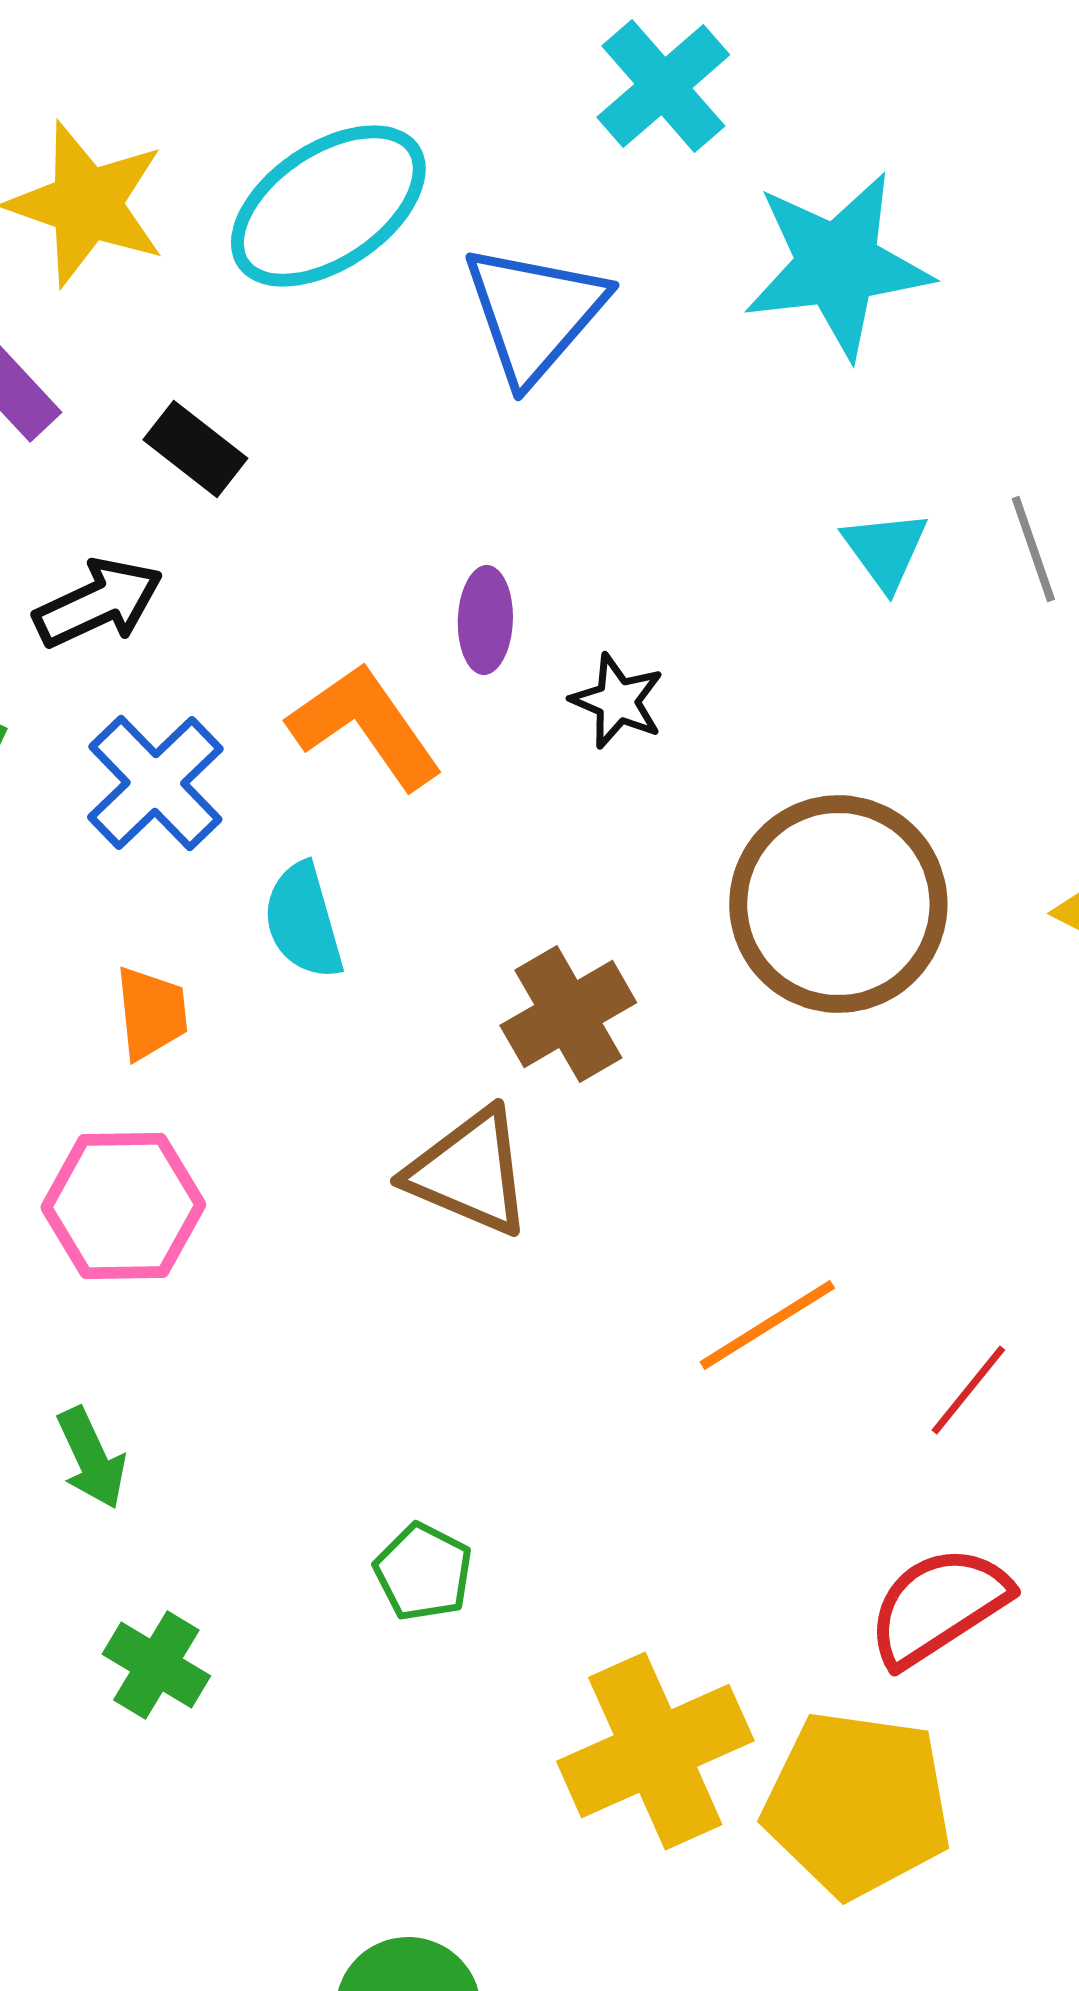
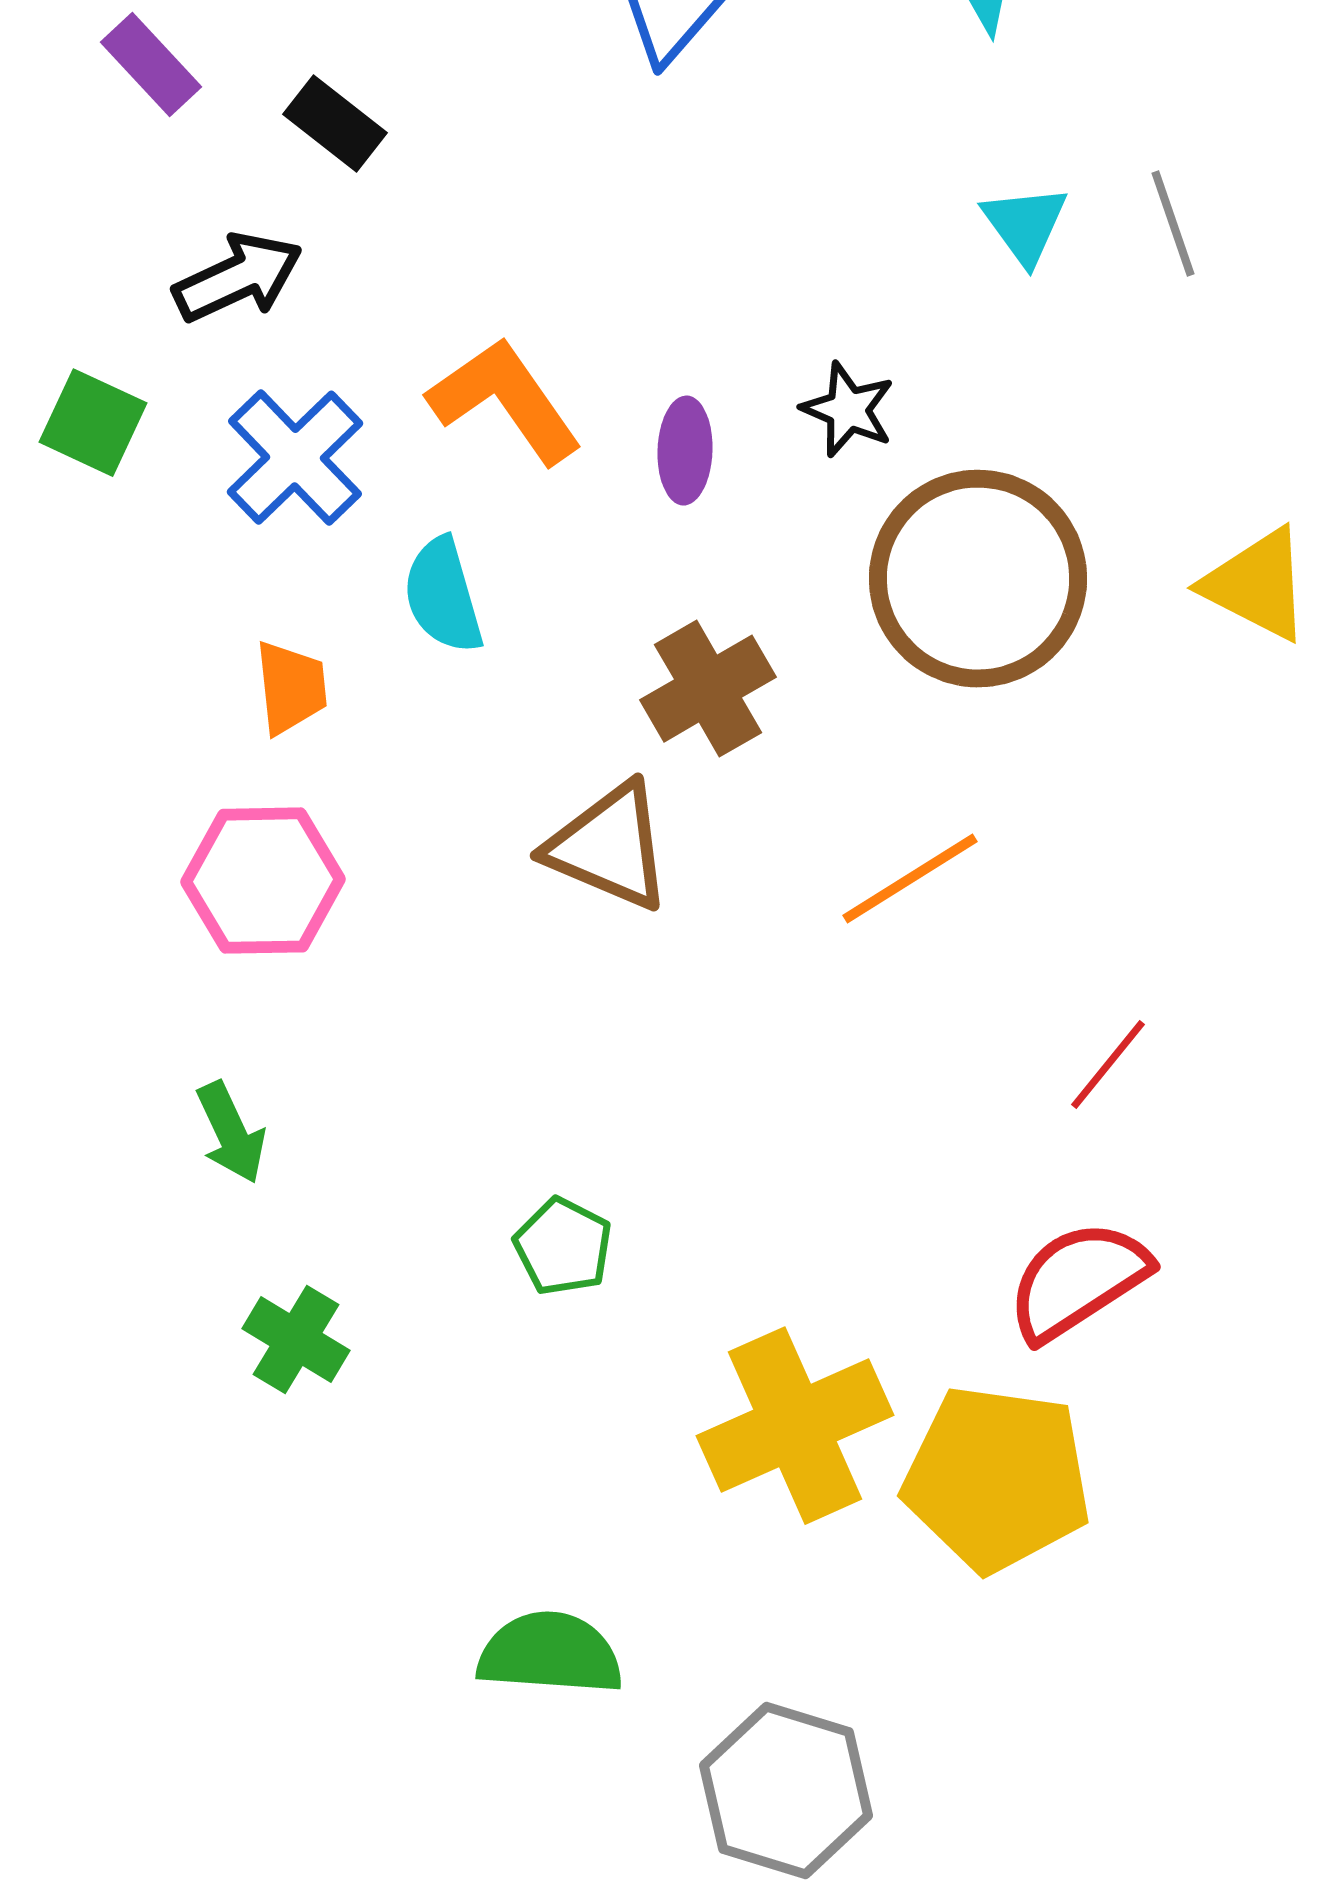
purple ellipse: (485, 620) -> (685, 451), moved
black star: (617, 701) -> (848, 410), moved
orange line: (767, 1325) -> (910, 879), moved

